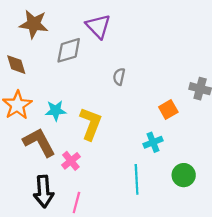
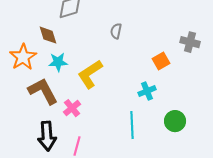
brown diamond: (16, 65) -> (48, 35), moved
yellow L-shape: (91, 124) -> (90, 74), turned -144

